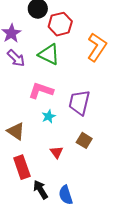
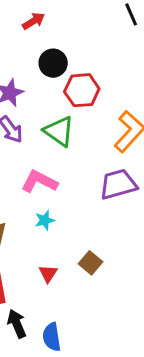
purple trapezoid: (79, 103) -> (118, 184), moved, turned 52

